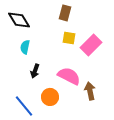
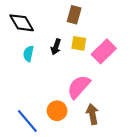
black arrow: (35, 71) -> (56, 47), moved
pink semicircle: (69, 76) -> (79, 87), turned -75
brown arrow: (90, 91) -> (92, 114), moved

